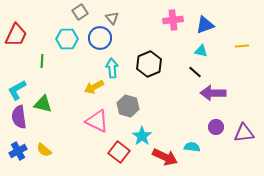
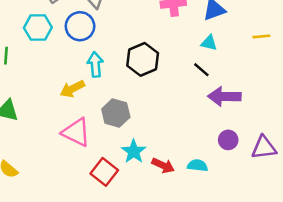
red arrow: (165, 157) -> (163, 165), moved, size x0.7

